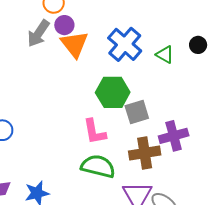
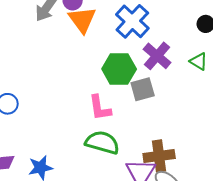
green triangle: (165, 55) -> (199, 61), moved
purple cross: (174, 136) -> (157, 56), moved, turned -36
brown cross: (145, 153) -> (159, 156), moved

